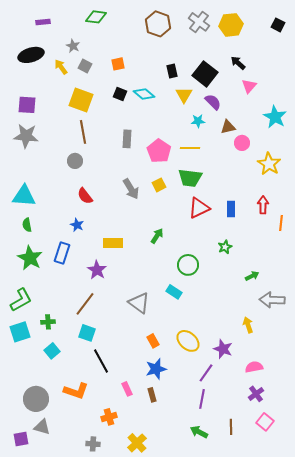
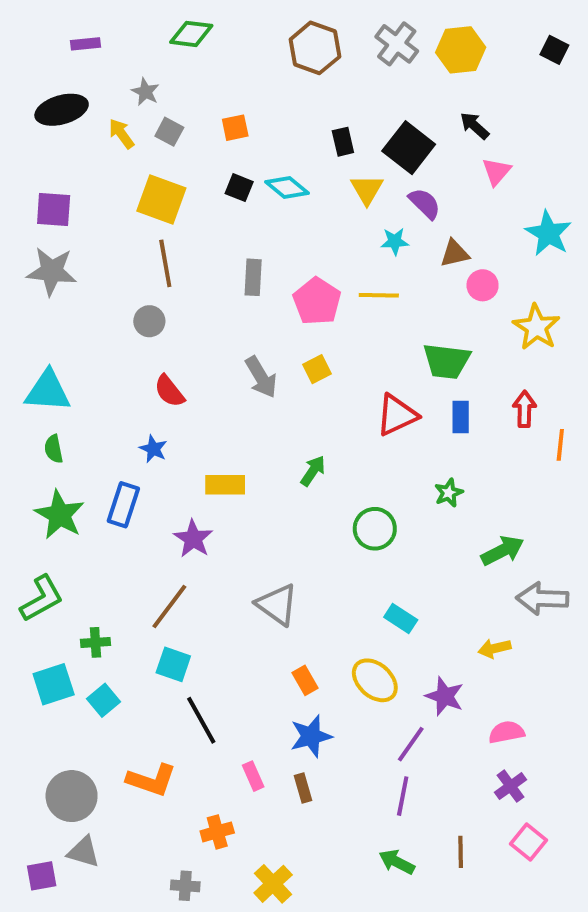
green trapezoid: (190, 178) -> (447, 361), moved
green arrow: (252, 276) -> (502, 551), size x1.5
cyan rectangle: (174, 292) -> (401, 618), moved
yellow arrow: (248, 325) -> (495, 648), turned -84
cyan square: (20, 332) -> (54, 684), moved

